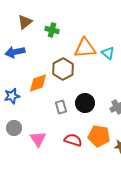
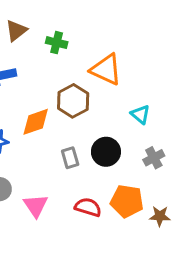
orange triangle: (85, 48) -> (106, 69), turned 30
cyan triangle: (108, 53) -> (140, 114), moved

